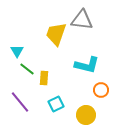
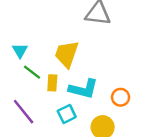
yellow trapezoid: (56, 34) -> (67, 54), moved
cyan L-shape: (87, 65) -> (83, 89), moved

